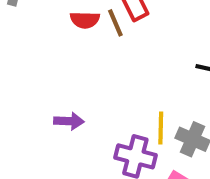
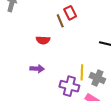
red semicircle: (85, 20) -> (43, 40), moved

